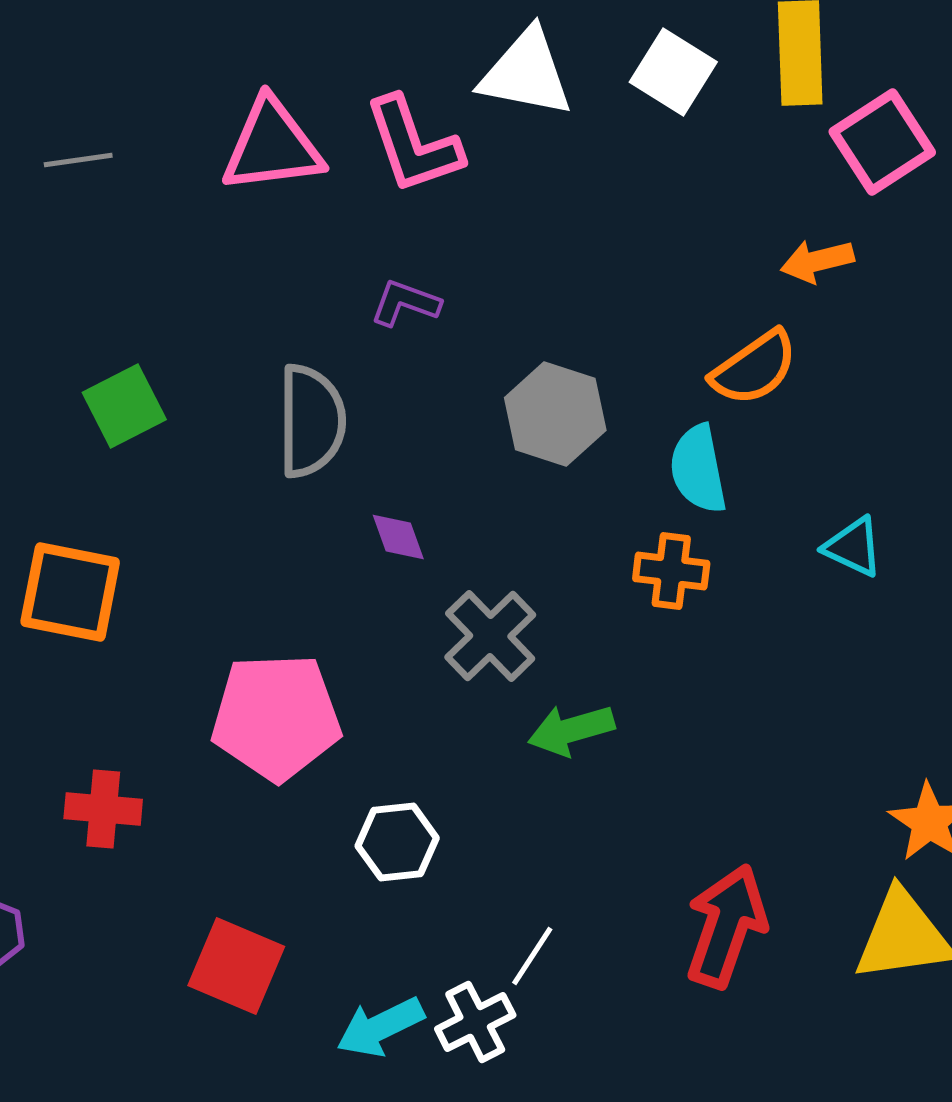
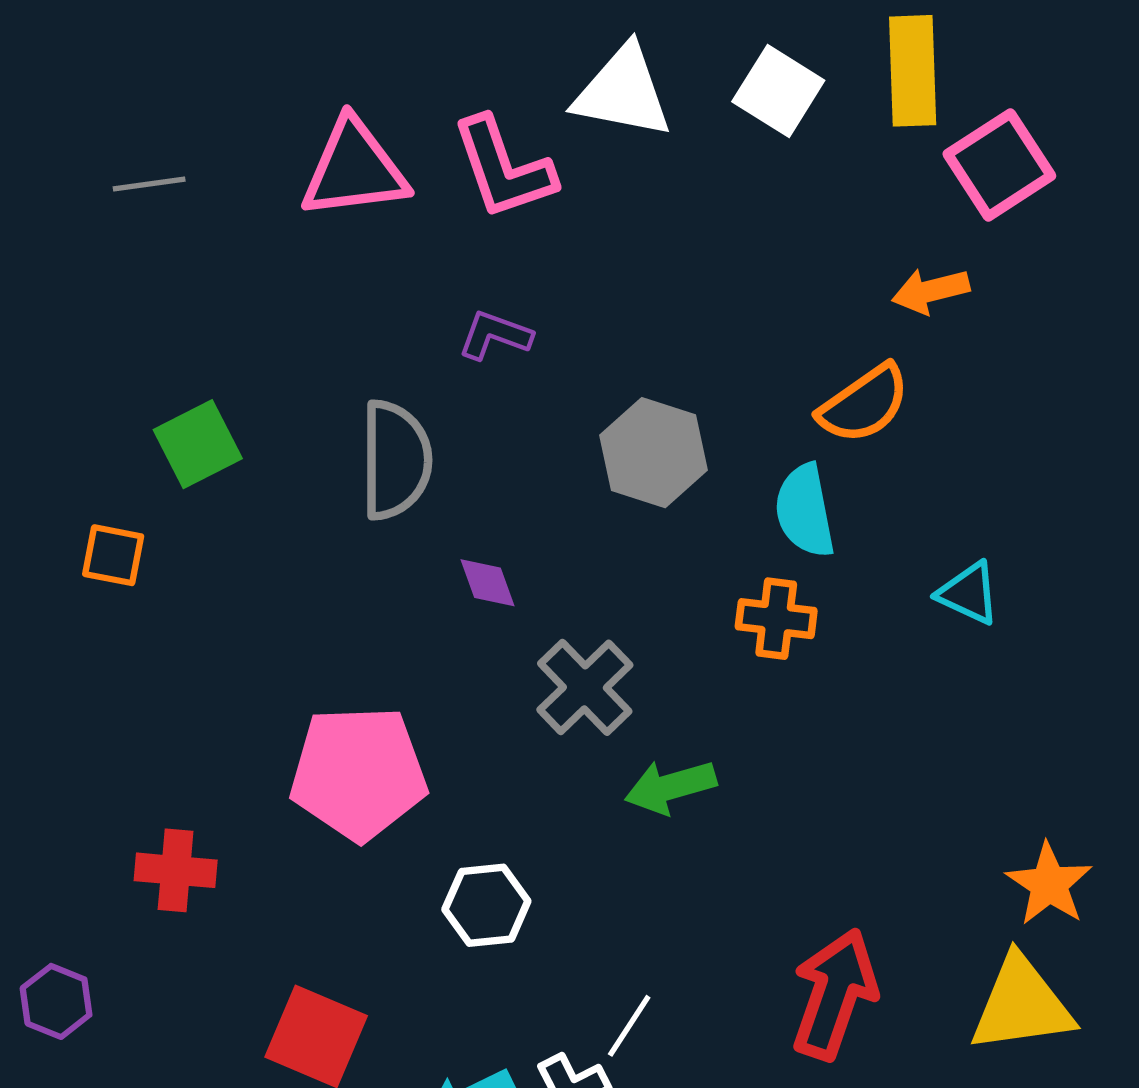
orange square: (70, 592) -> (113, 555), moved, size x0.6

